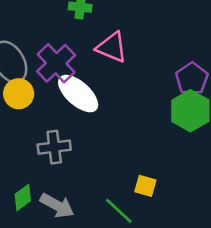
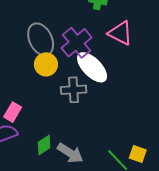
gray cross: (54, 147) -> (74, 90), moved
yellow square: (145, 186) -> (138, 154), moved

